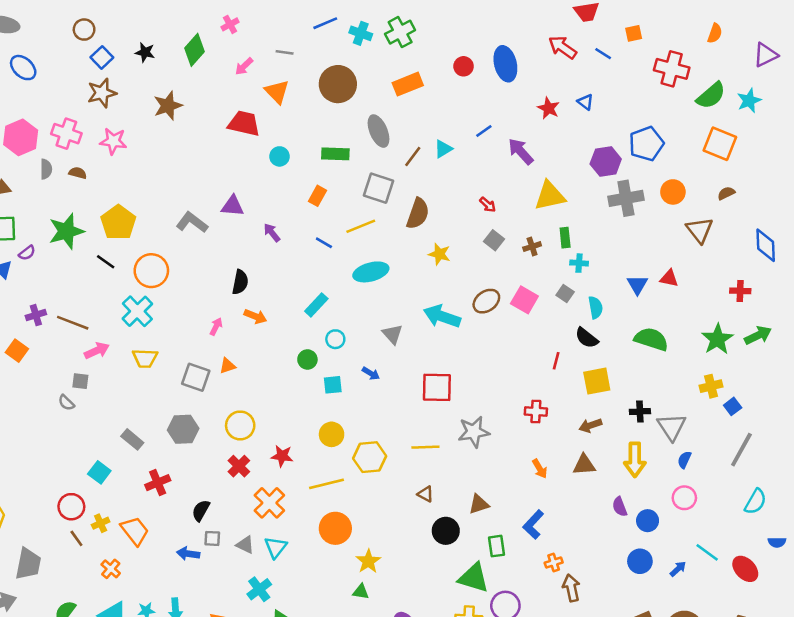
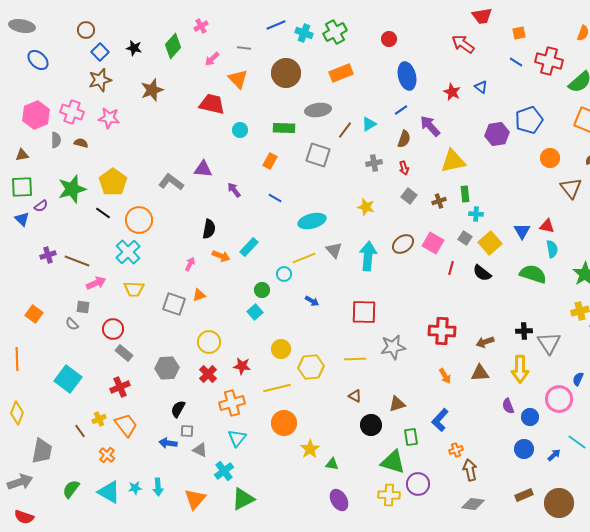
blue line: (603, 54) -> (516, 62), moved
blue ellipse: (505, 64) -> (407, 76), moved
red circle: (464, 66) -> (389, 39), moved
gray ellipse: (378, 131) -> (318, 110), turned -75
gray cross: (626, 198) -> (374, 163), moved, size x0.6
red arrow: (488, 205) -> (404, 168), turned 32
brown semicircle: (418, 214) -> (404, 139), moved, size x0.7
yellow line: (361, 226) -> (304, 258), moved
cyan rectangle: (316, 305) -> (249, 247), moved
cyan semicircle: (596, 307) -> (552, 249), moved
cyan arrow: (442, 316) -> (368, 256), turned 76
gray triangle: (392, 334) -> (334, 250), moved
orange square: (17, 351) -> (34, 314), moved
red line: (556, 361) -> (451, 268), moved
yellow square: (597, 381) -> (490, 243), moved, turned -30
cyan square: (333, 385) -> (255, 312), moved, turned -35
red cross: (536, 412) -> (442, 331), size x1.5
gray hexagon: (183, 429) -> (167, 368), moved
blue semicircle: (684, 460) -> (578, 379), moved
cyan square: (99, 472) -> (68, 379), moved, size x1.5
red cross: (158, 483) -> (120, 387), moved
pink circle: (684, 498) -> (559, 399), size x1.4
orange cross: (269, 503) -> (232, 403), turned 30
red circle: (71, 507) -> (113, 329), moved
gray triangle: (245, 545) -> (200, 450), moved
green triangle: (361, 592) -> (332, 464), moved

